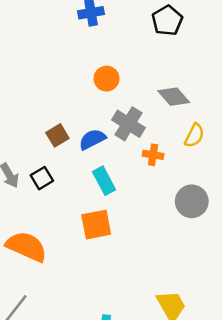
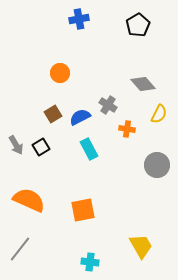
orange circle: (107, 79) -> (60, 73), moved
gray cross: (128, 124) -> (108, 105), size x0.7
orange square: (96, 225) -> (83, 210), moved

